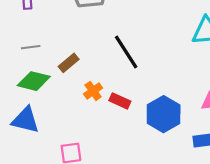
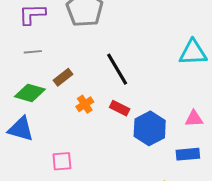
gray line: (31, 47) -> (33, 52), moved
red rectangle: (120, 101) -> (120, 108), moved

